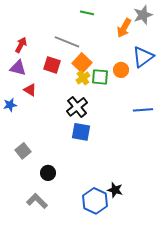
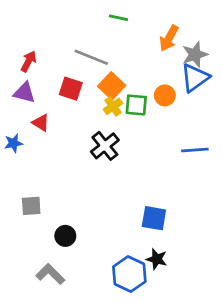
gray star: (143, 15) -> (195, 55), moved
blue square: (81, 132) -> (154, 218), moved
gray square: (23, 151) -> (31, 206), turned 35

